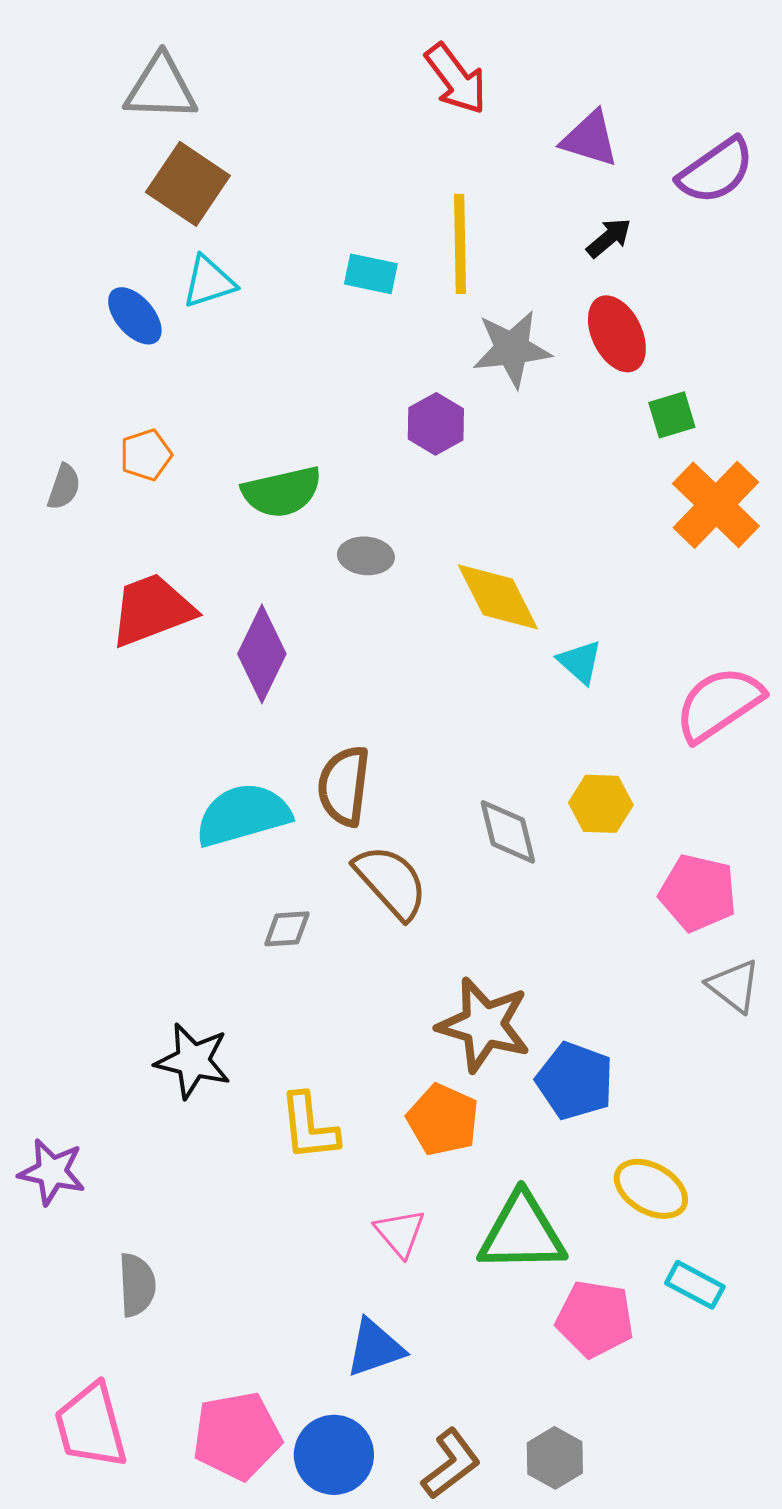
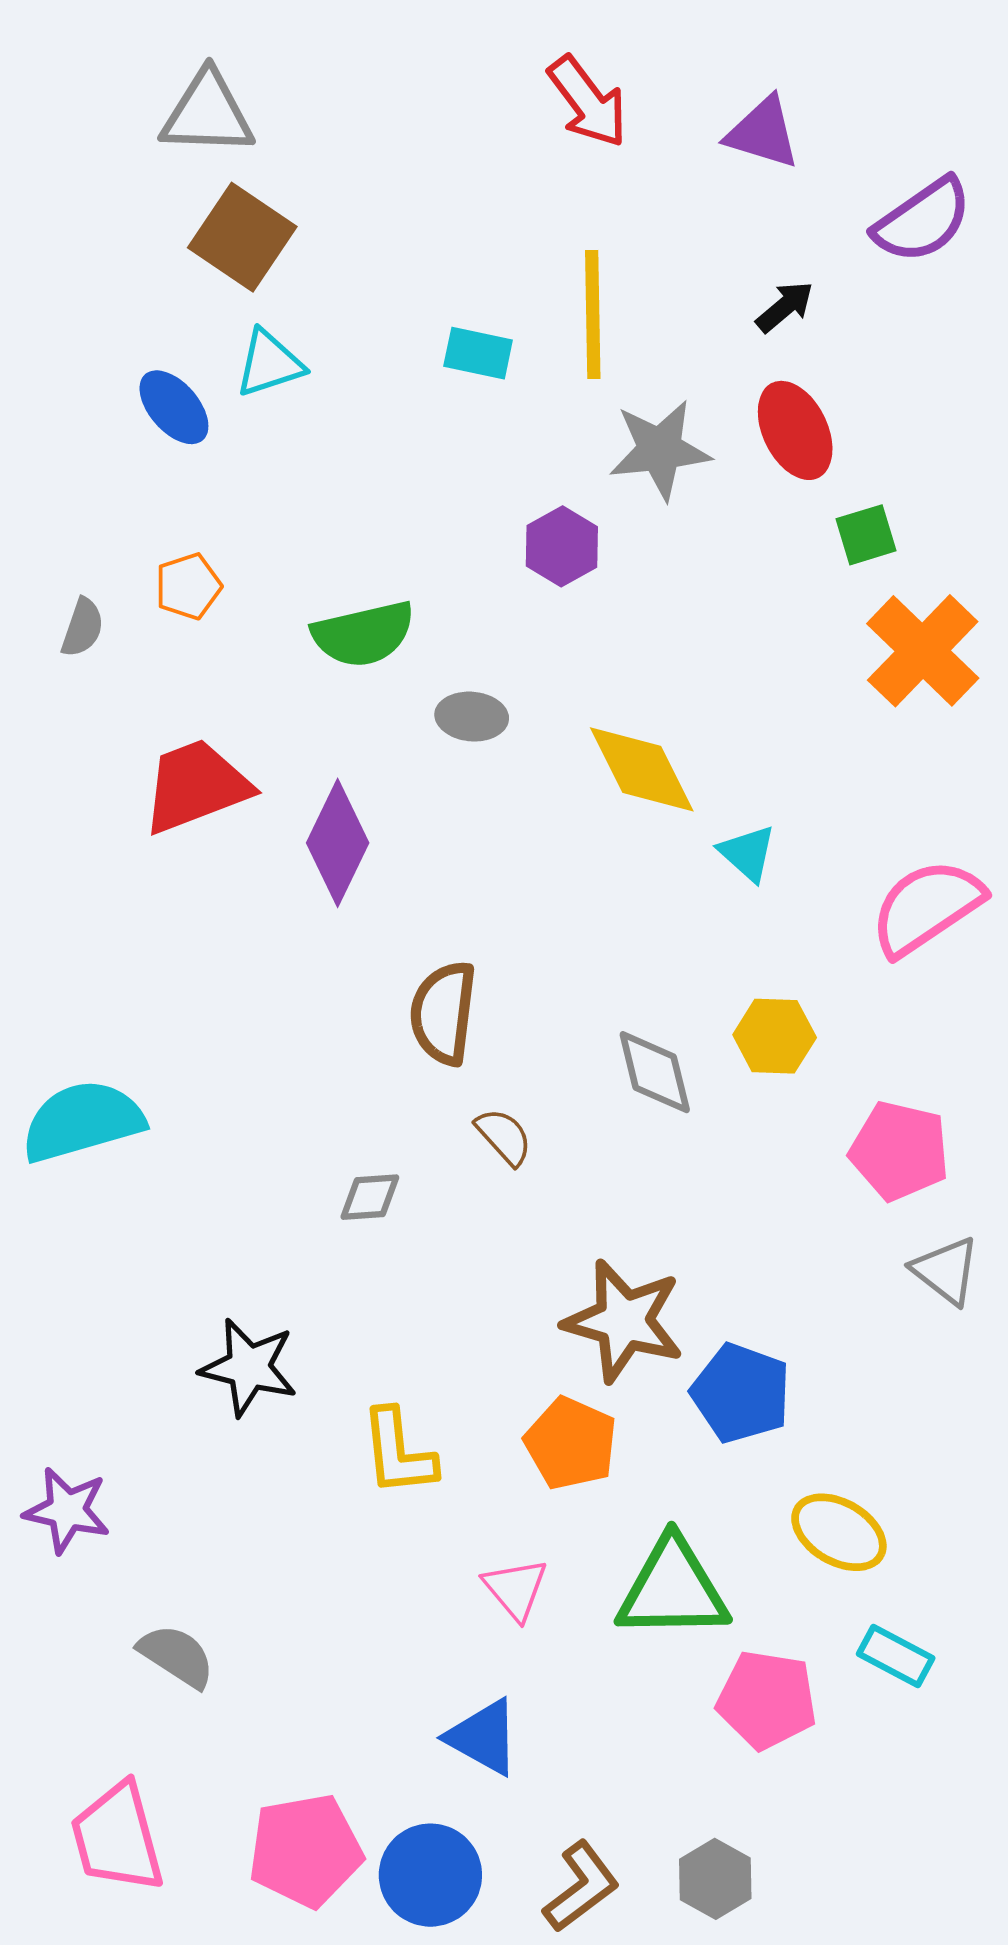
purple triangle: (590, 139) -> (763, 133), moved
cyan semicircle: (243, 815) -> (82, 1121), moved
brown semicircle: (391, 882) -> (504, 1137), size x0.6
gray semicircle: (137, 1285) -> (177, 1656), turned -54
blue triangle: (375, 1348) -> (483, 1737), turned 48

